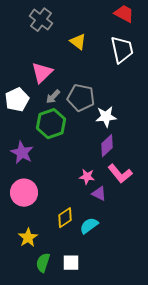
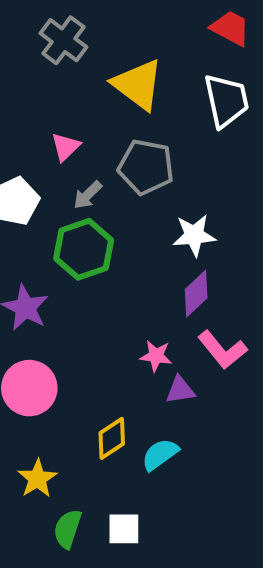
yellow triangle: (78, 42) -> (138, 84), size x1.6
pink triangle: (42, 73) -> (66, 147), size x0.7
gray pentagon: (81, 98) -> (146, 167), moved
purple triangle: (99, 194) -> (180, 390), turned -35

